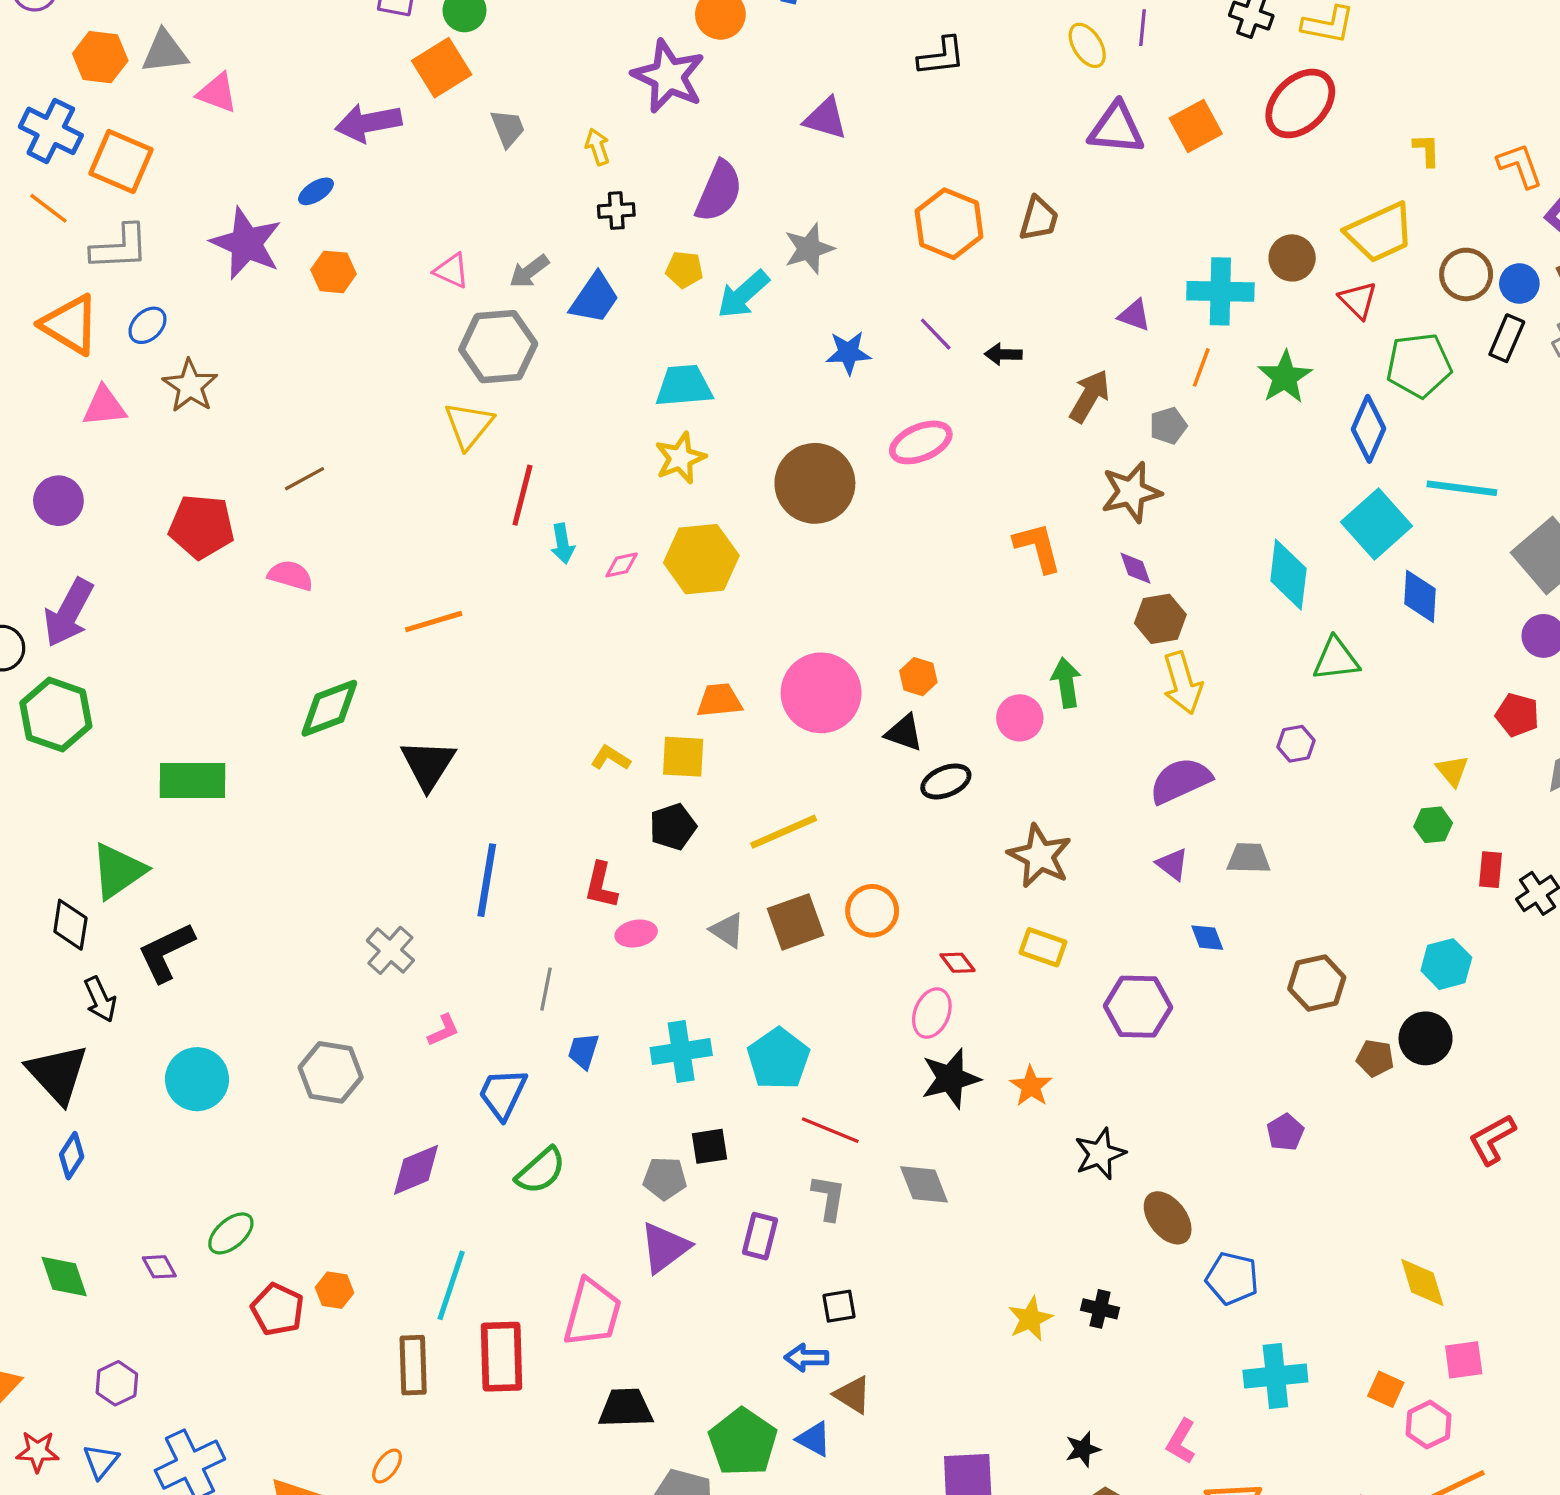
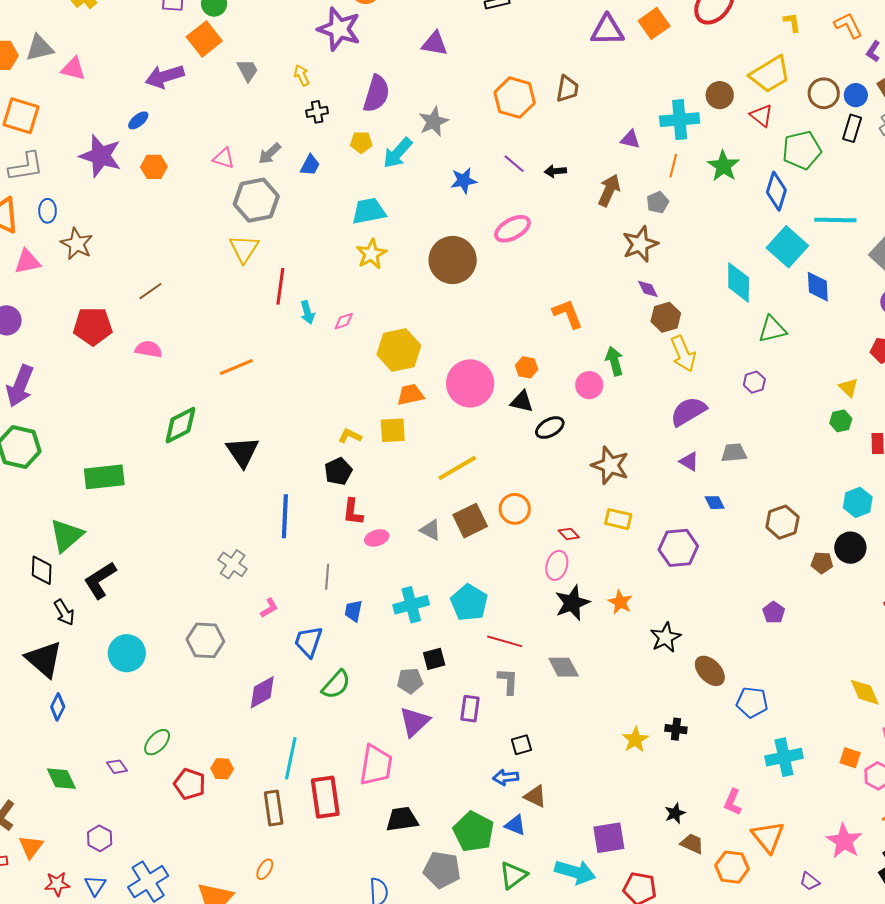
blue trapezoid: (595, 298) -> (310, 165), size x0.7
blue ellipse: (147, 325) -> (48, 211), turned -40
orange L-shape: (1038, 547) -> (568, 314), moved
yellow hexagon: (701, 559) -> (399, 350), moved
black pentagon: (673, 827) -> (338, 471), moved

